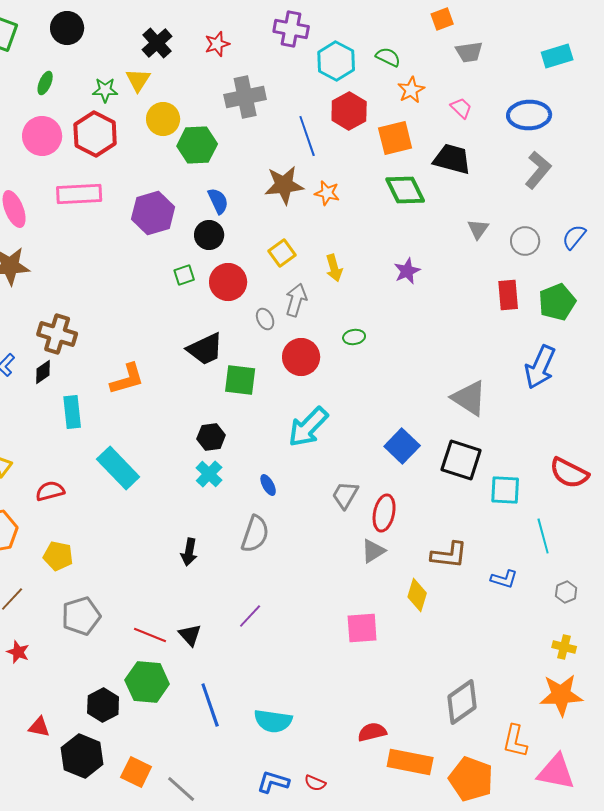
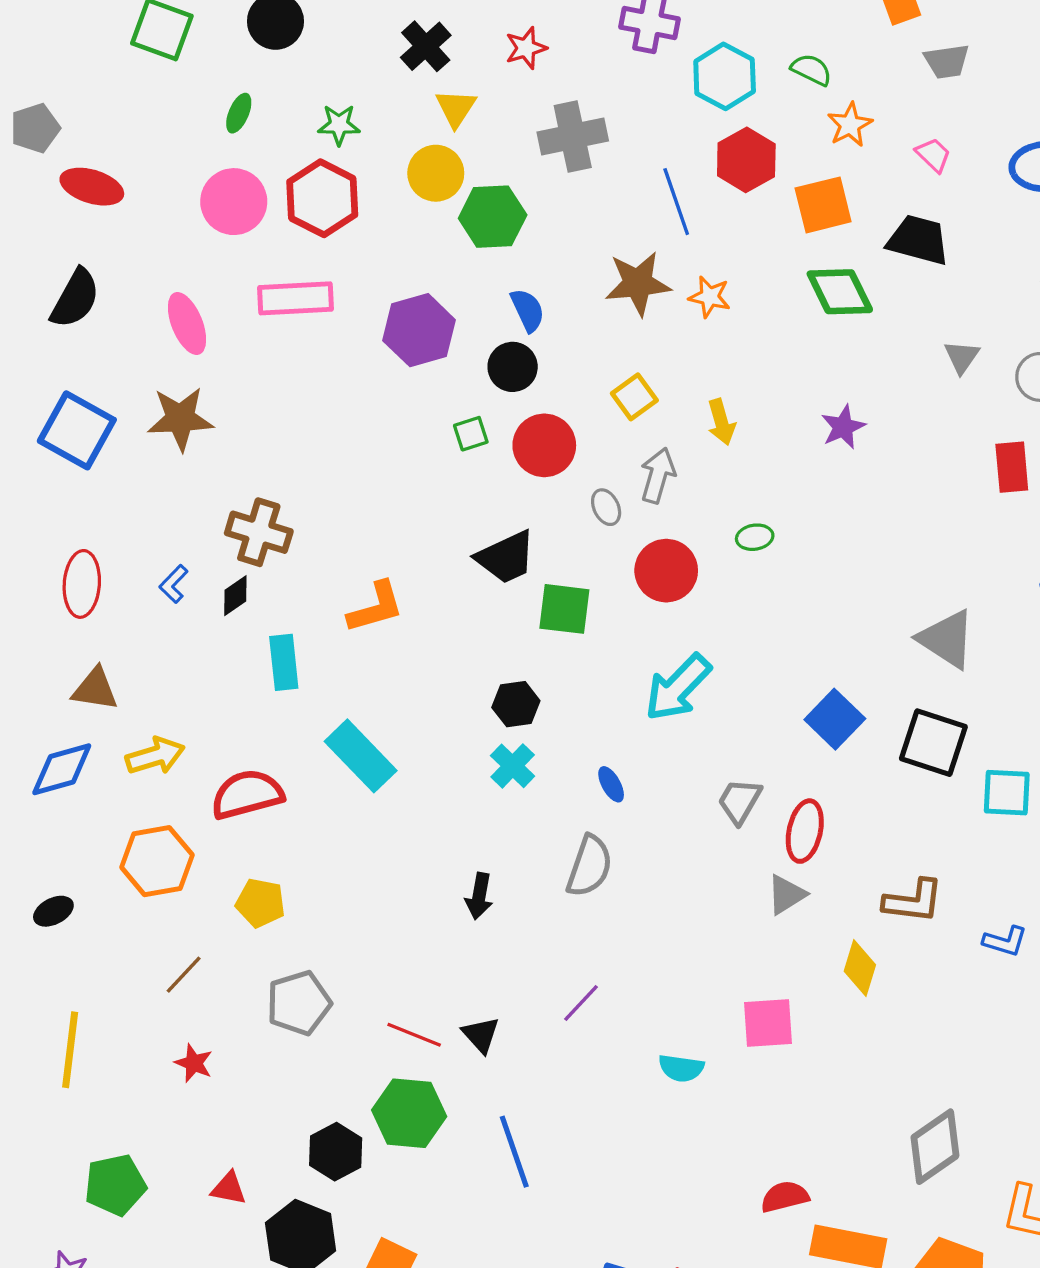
yellow triangle: (138, 80) -> (456, 108), moved
red semicircle: (50, 491) -> (247, 794), size x1.5
cyan semicircle: (273, 721) -> (681, 1068), moved, size x0.7

